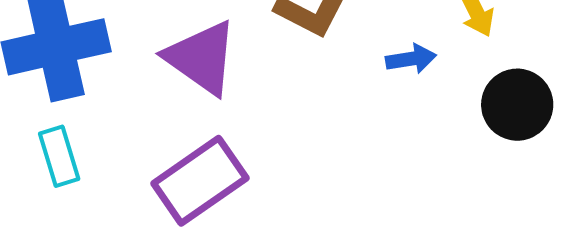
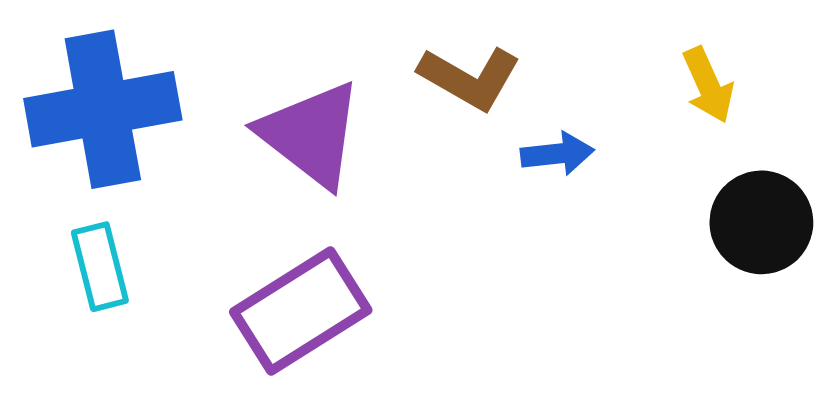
blue arrow: (411, 59) -> (557, 154), moved

